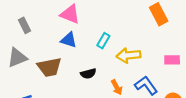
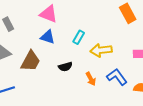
brown trapezoid: (49, 67) -> (31, 61), turned -50

